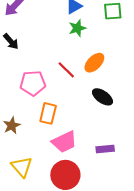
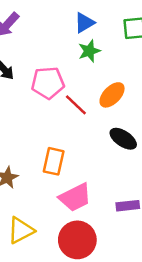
pink pentagon: (33, 83) -> (48, 83), moved
yellow triangle: (22, 167) -> (21, 230), turned 45

